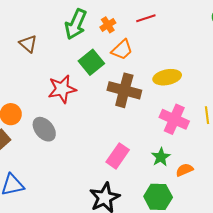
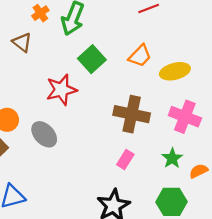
orange cross: (108, 25) -> (40, 13), moved
orange trapezoid: (122, 50) -> (140, 56), moved
brown cross: (124, 90) -> (132, 114), moved
pink rectangle: (118, 156) -> (125, 159), size x0.7

